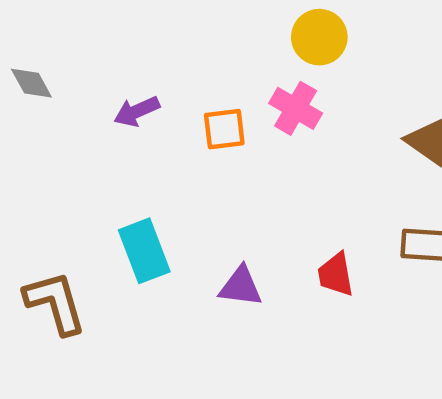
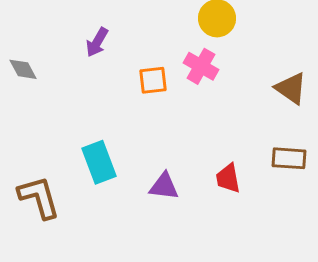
gray diamond: (31, 83) -> (23, 69), moved
purple arrow: (137, 111) -> (97, 42), moved, turned -36

